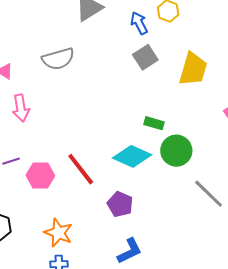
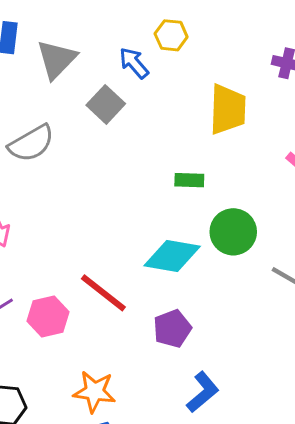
gray square: (145, 57) -> (106, 104), moved
green rectangle: (154, 123) -> (189, 180), moved
purple pentagon: (120, 204) -> (172, 329), turned -30

